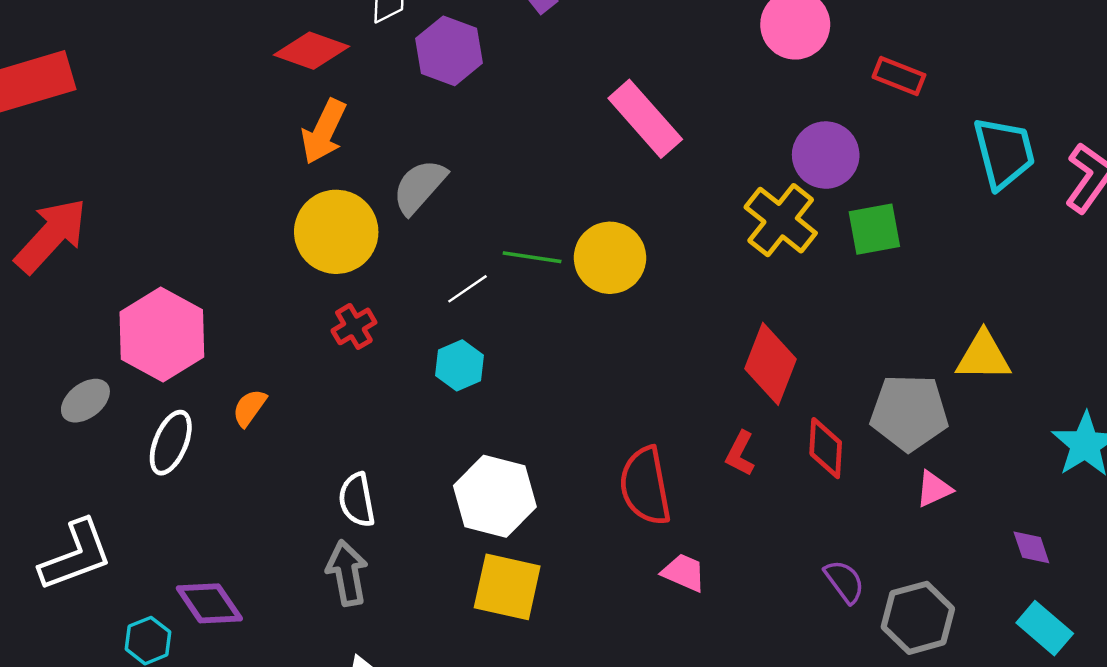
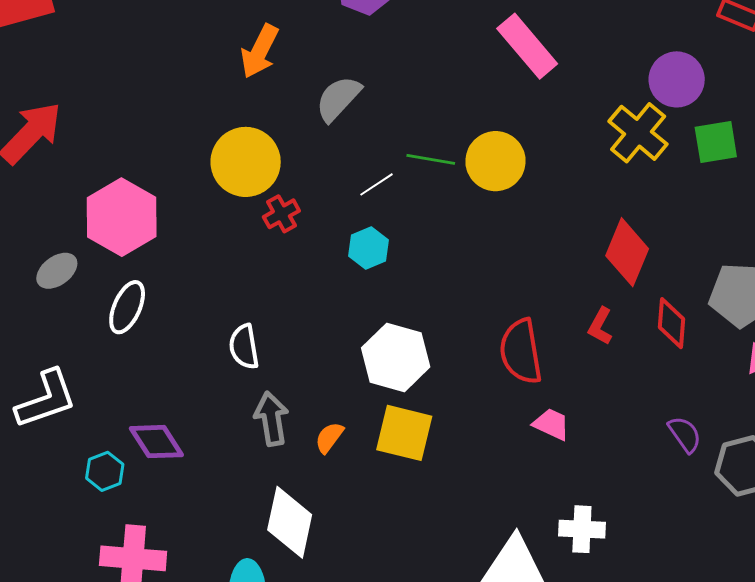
yellow circle: (336, 232) -> (246, 162), moved
orange semicircle: (249, 408) -> (329, 438), moved
white semicircle: (357, 500) -> (244, 347), moved

